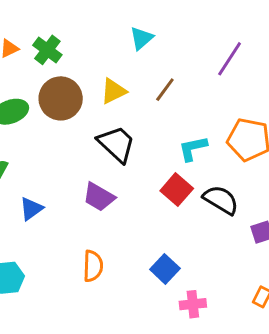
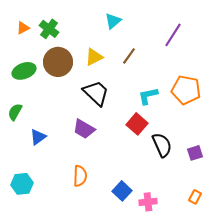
black semicircle: (221, 200) -> (162, 145), moved, turned 35
blue square: (165, 269) -> (122, 191), moved

